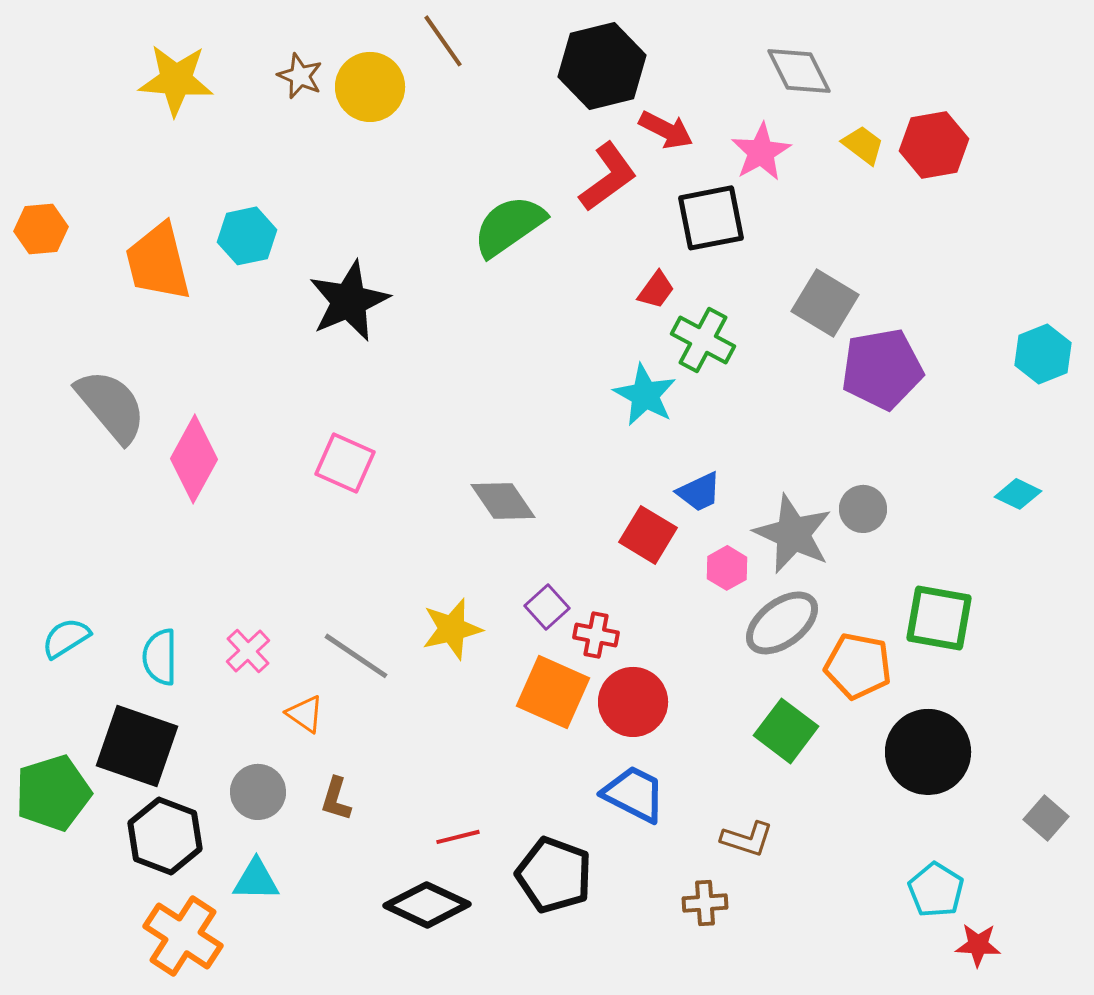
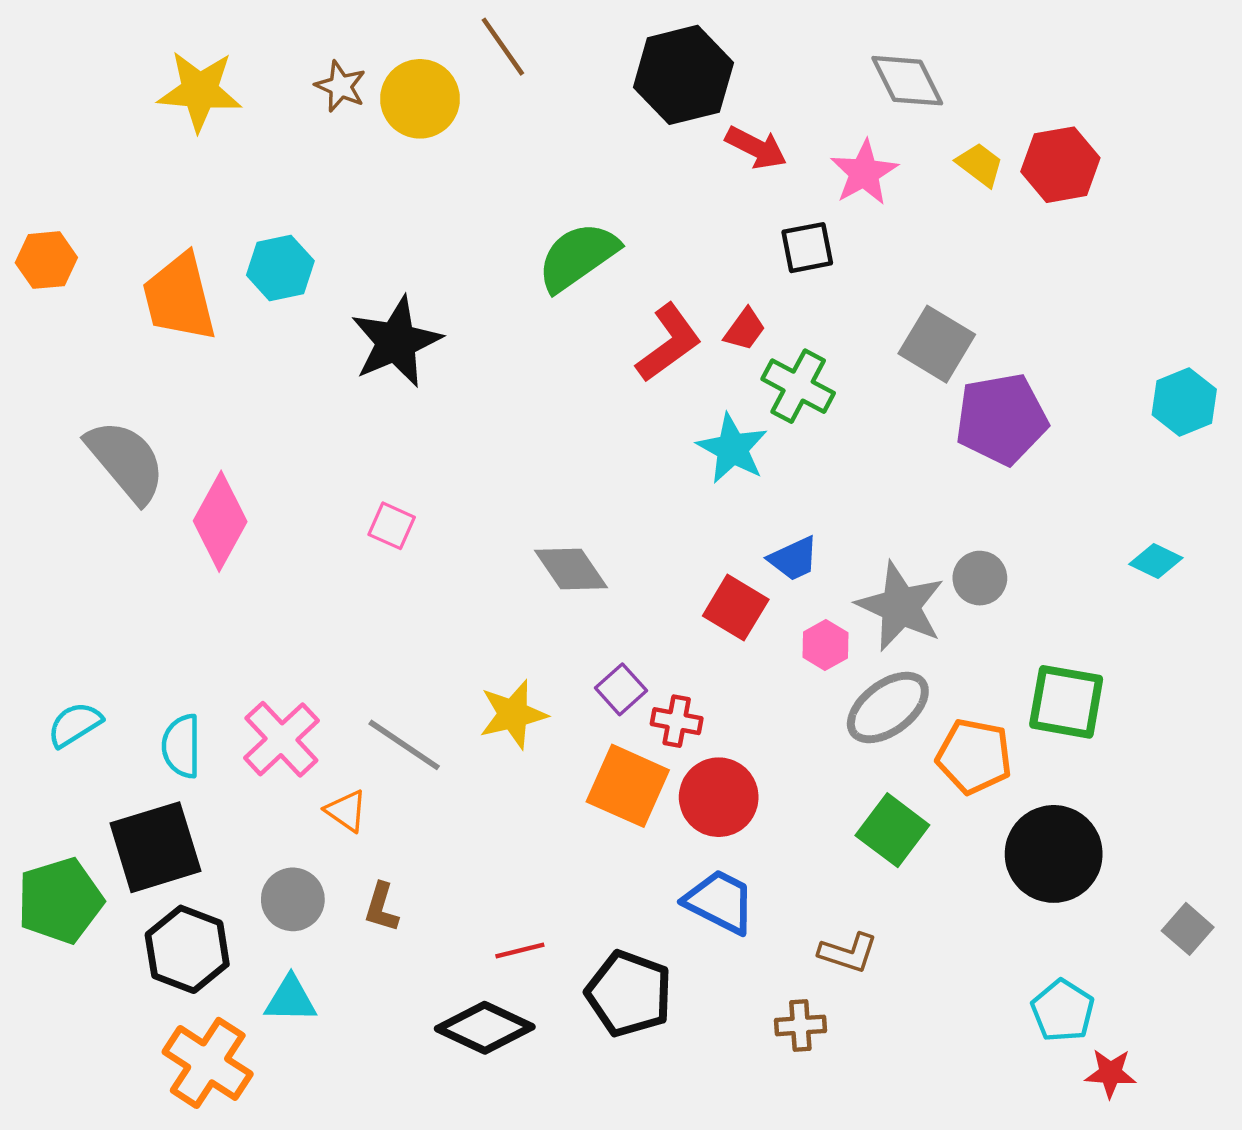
red L-shape: (608, 177) -> (669, 343), moved
black square: (711, 218) -> (807, 248), size x0.7
pink square: (345, 463) -> (392, 526), size x0.7
pink cross: (248, 651) -> (281, 739), size x1.5
black square: (137, 746) -> (155, 847), turned -36

